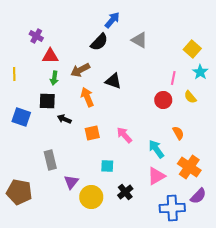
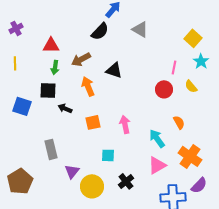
purple cross: (36, 36) -> (16, 28), moved, turned 32
pink arrow: (124, 135) -> (125, 124), turned 30
brown pentagon: (19, 192) -> (20, 181), turned 30

